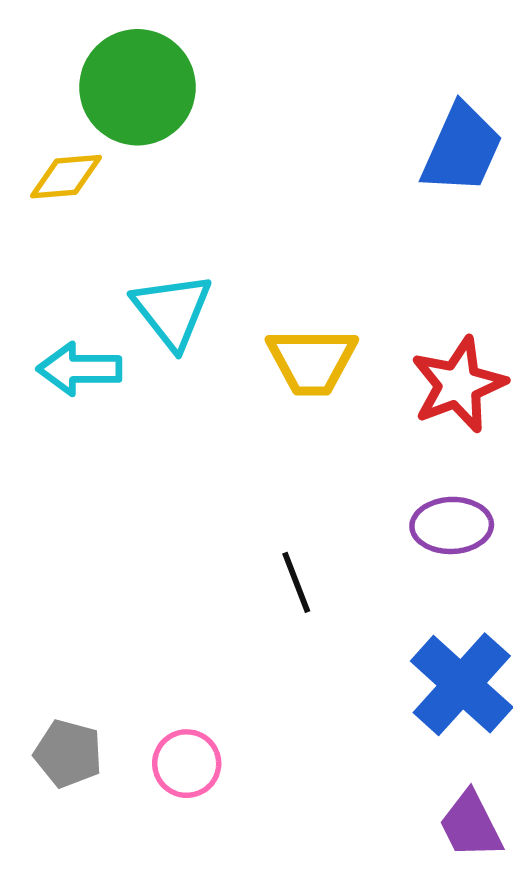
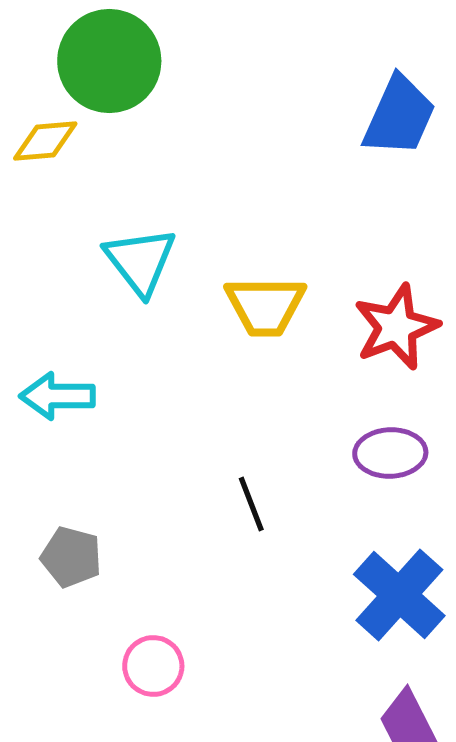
cyan arrow: (79, 369) -> (57, 396), moved
gray pentagon: (68, 754) -> (71, 557), moved

